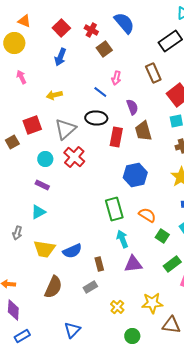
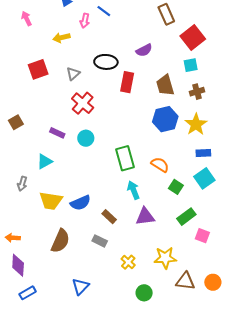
pink arrow: (116, 78) -> (85, 21), moved
blue line: (100, 92) -> (104, 11), moved
purple semicircle: (132, 107) -> (144, 50), turned 84
gray triangle: (65, 129) -> (73, 74), size x0.6
brown trapezoid: (143, 131) -> (165, 85), moved
brown square: (12, 142) -> (16, 122), moved
cyan circle: (45, 159) -> (86, 138), moved
blue hexagon: (135, 175) -> (165, 119), moved
purple rectangle: (42, 185) -> (57, 133), moved
brown rectangle: (99, 264) -> (109, 217), turned -32
gray rectangle: (90, 287) -> (100, 241), turned 56

